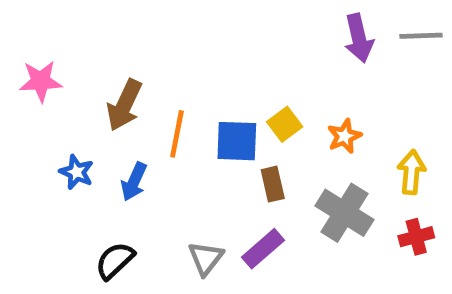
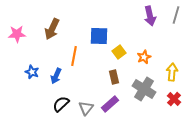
gray line: (421, 36) -> (176, 15), turned -72
brown arrow: (124, 105) -> (52, 29), moved
blue square: (237, 141) -> (99, 36), moved
red cross: (416, 237) -> (174, 99), turned -32
black semicircle: (115, 261) -> (61, 104), moved

